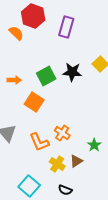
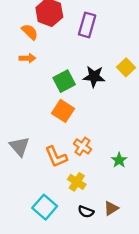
orange arrow: (14, 80) -> (27, 58), moved
orange square: (34, 102) -> (63, 111), moved
brown triangle: (76, 161) -> (111, 208), moved

